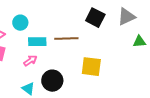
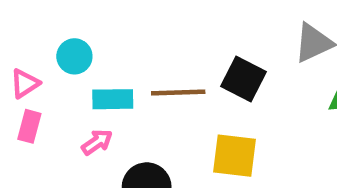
black square: (95, 18) -> (244, 79), moved

